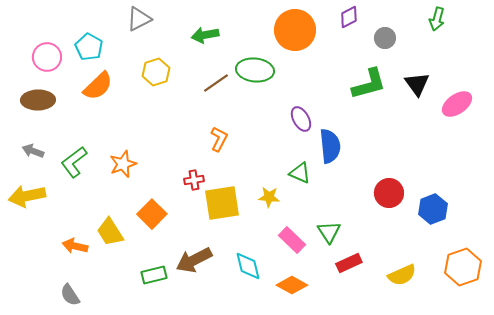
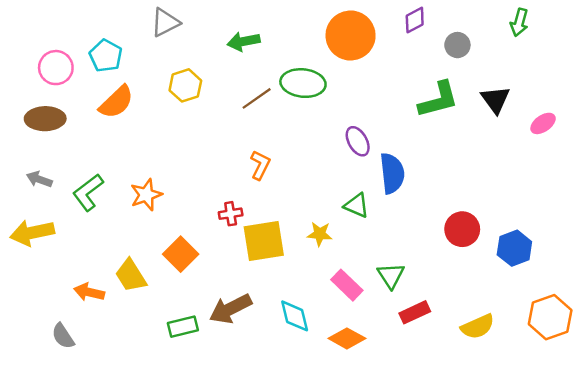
pink ellipse: (457, 104) -> (543, 123), size x0.7
gray semicircle: (70, 295) -> (63, 336), moved

